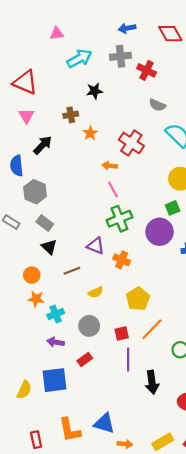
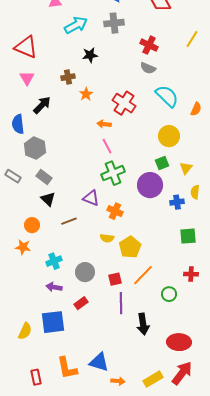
red cross: (147, 70) -> (149, 45), moved
yellow semicircle: (96, 292) -> (107, 238), moved, turned 32
orange star: (36, 299) -> (23, 247), moved

